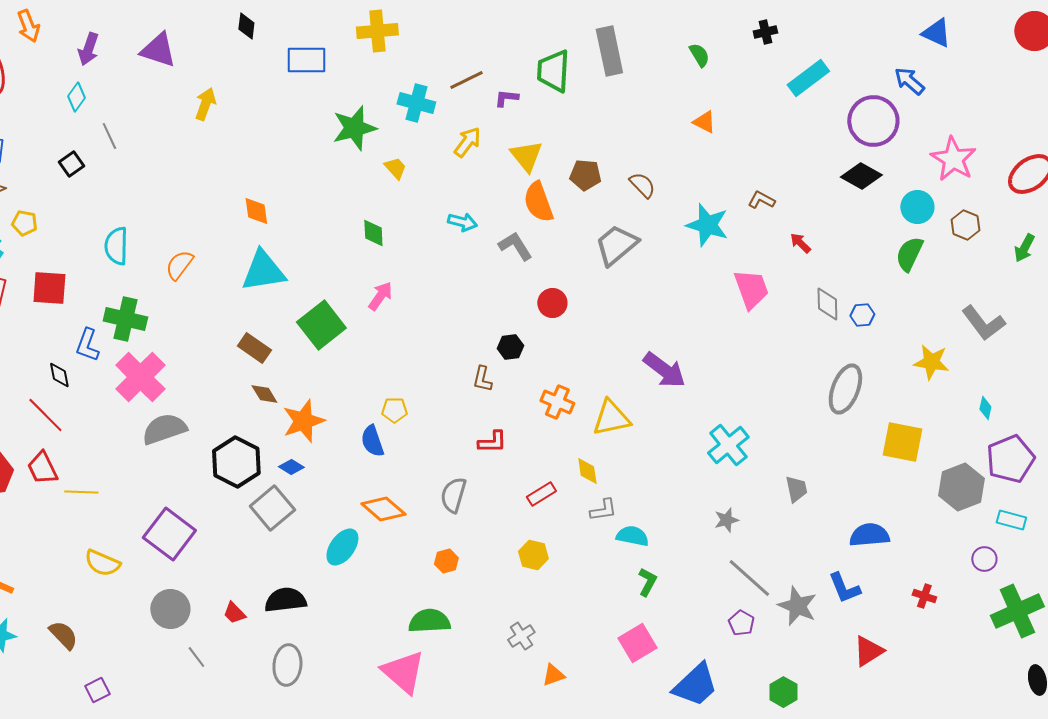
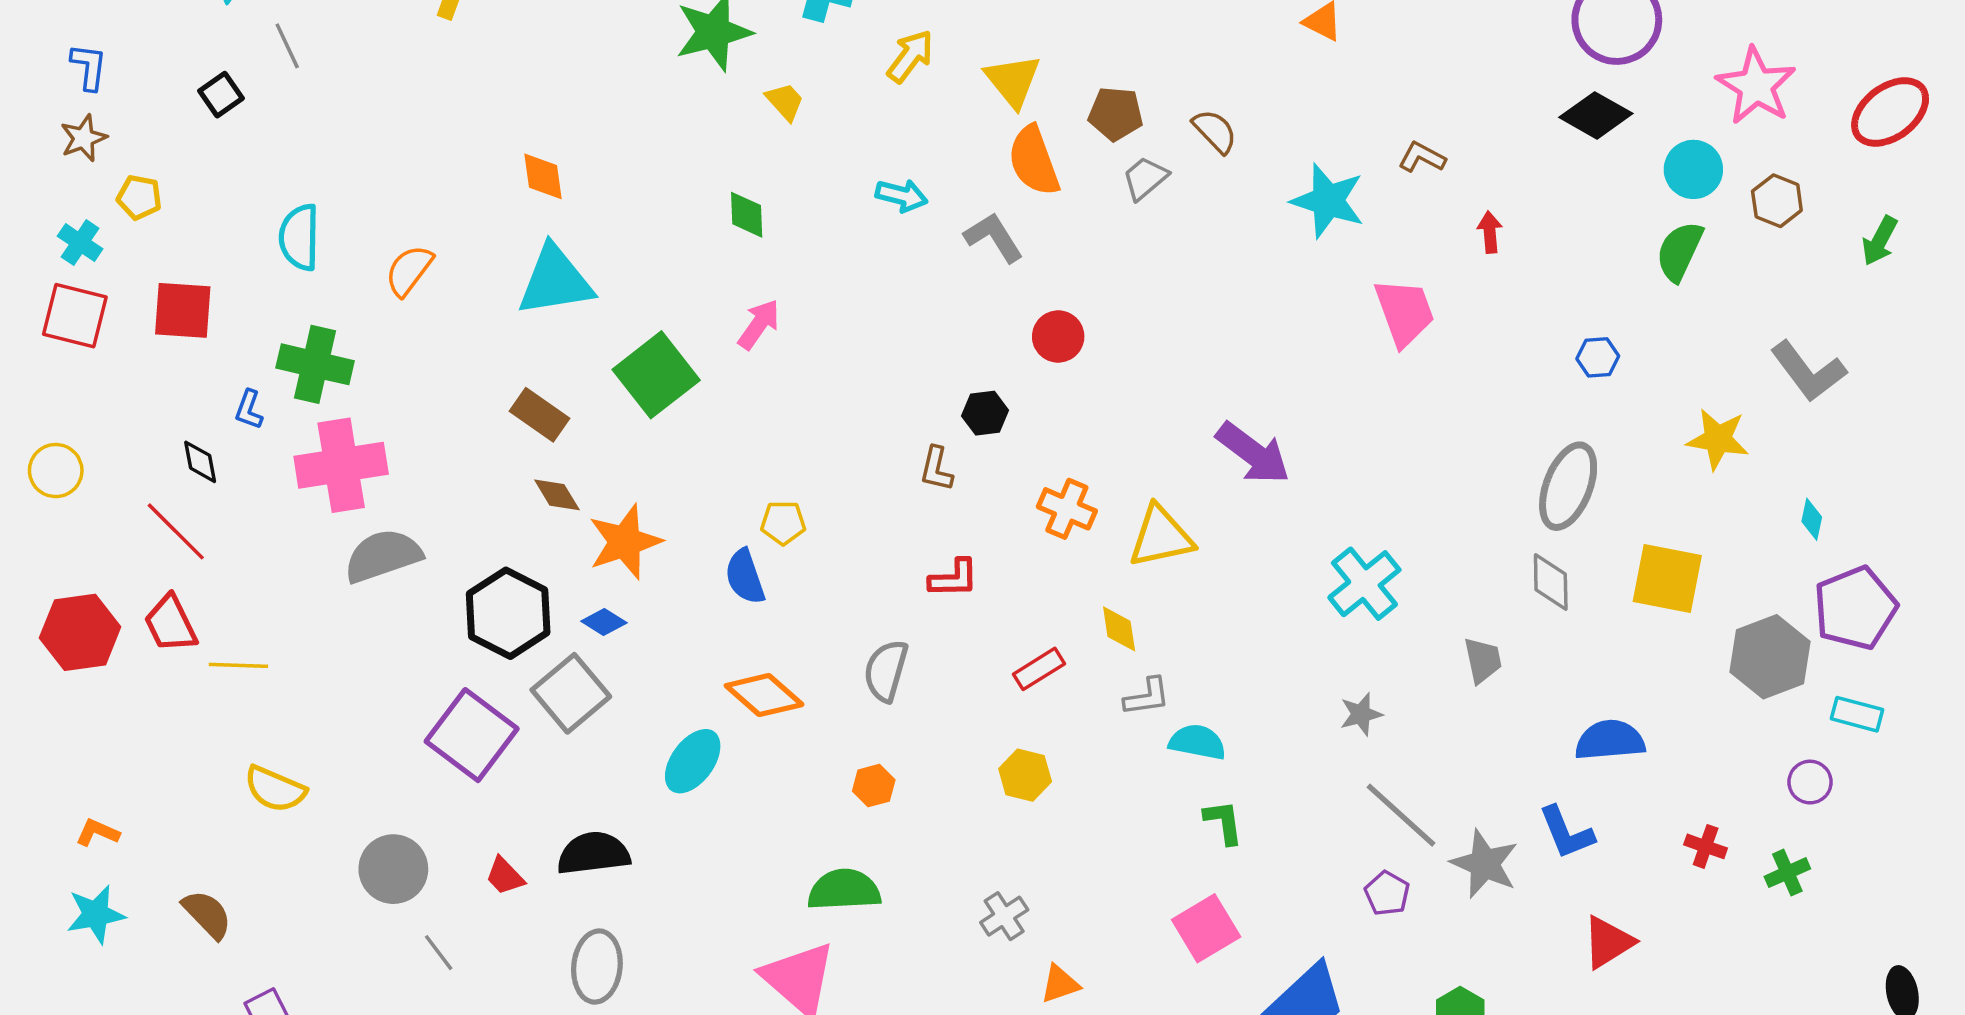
red arrow: (800, 243) -> (1490, 232), turned 40
gray trapezoid: (616, 245) -> (1145, 178), moved, size x0.6
gray diamond: (827, 304) -> (1551, 582), moved
blue L-shape: (87, 345) -> (249, 410), size x0.7
pink cross: (140, 377) -> (341, 465), turned 36
purple square: (169, 534) -> (472, 735), moved
green L-shape: (647, 582) -> (1223, 822), turned -36
green cross: (1017, 611) -> (1787, 873), moved, size x0.5

